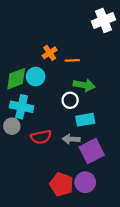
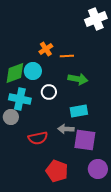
white circle: (70, 100) -> (49, 92), moved
red semicircle: (41, 137) -> (38, 138), moved
purple square: (92, 151) -> (85, 140), turned 35
purple circle: (85, 182) -> (98, 169), moved

